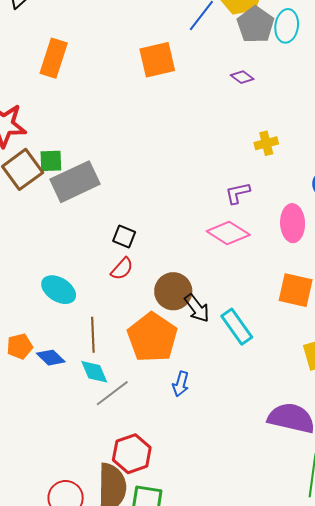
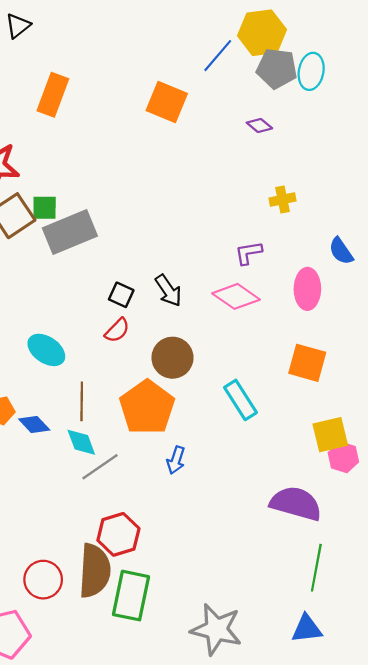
gray pentagon: (255, 25) -> (277, 68), turned -30
orange square: (157, 60) -> (167, 102), turned 33
black arrow: (197, 308) -> (168, 291), moved

